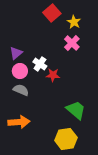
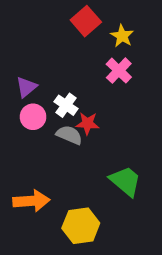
gray semicircle: (21, 90) -> (69, 135), moved
yellow hexagon: (66, 139) -> (81, 226), moved

